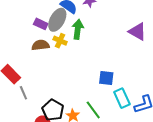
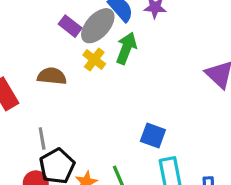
brown semicircle: (40, 45) -> (52, 76), moved
gray line: (23, 93) -> (42, 139), moved

